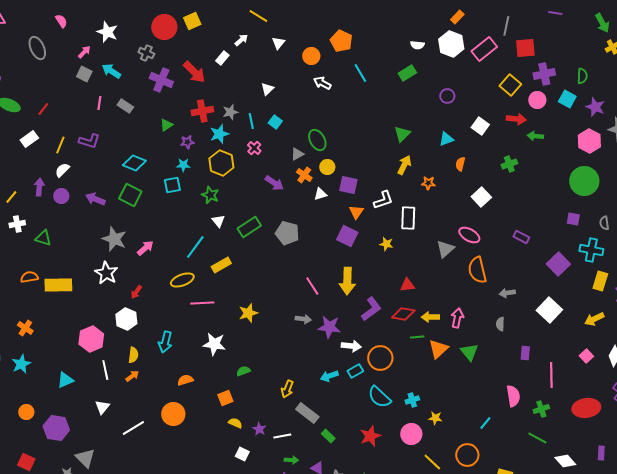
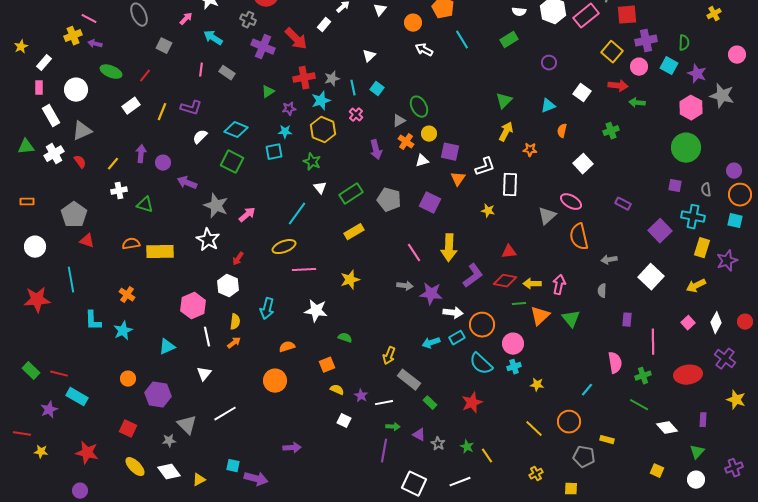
gray square: (84, 74) -> (164, 46), moved
white semicircle: (62, 170) -> (200, 137), moved
purple arrow: (274, 183) -> (376, 150), turned 42
purple arrow: (95, 199) -> (187, 183), moved
purple square: (347, 236) -> (430, 203), moved
yellow rectangle: (221, 265) -> (354, 232), moved
green semicircle: (243, 371) -> (345, 338), turned 40
white line: (133, 428) -> (225, 414), moved
pink circle: (411, 434) -> (513, 344), moved

